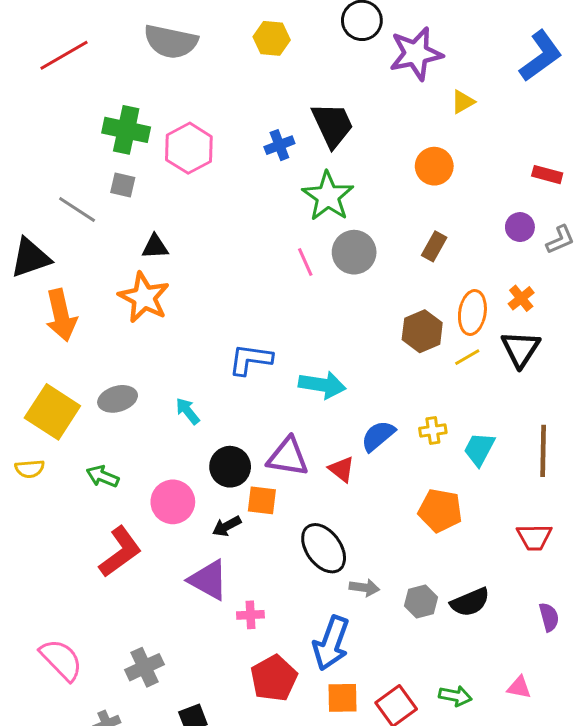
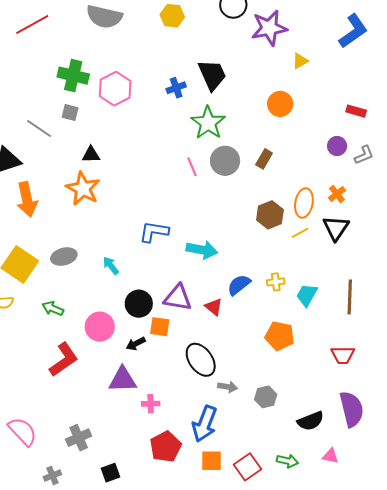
brown rectangle: (434, 246) -> (264, 159), moved
purple triangle: (208, 580) -> (123, 380), turned -32
black semicircle: (470, 602) -> (311, 421), moved
purple semicircle: (549, 617) -> (352, 409), size x1.8

